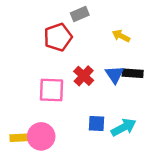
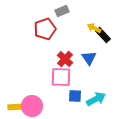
black rectangle: (133, 73) -> (103, 35), moved, turned 42
pink square: (51, 90) -> (61, 77), moved

